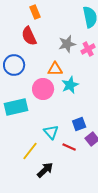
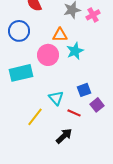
black arrow: (45, 170) -> (64, 136), moved

